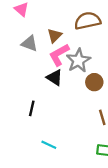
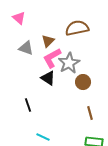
black line: (32, 108) -> (28, 105), turned -32

